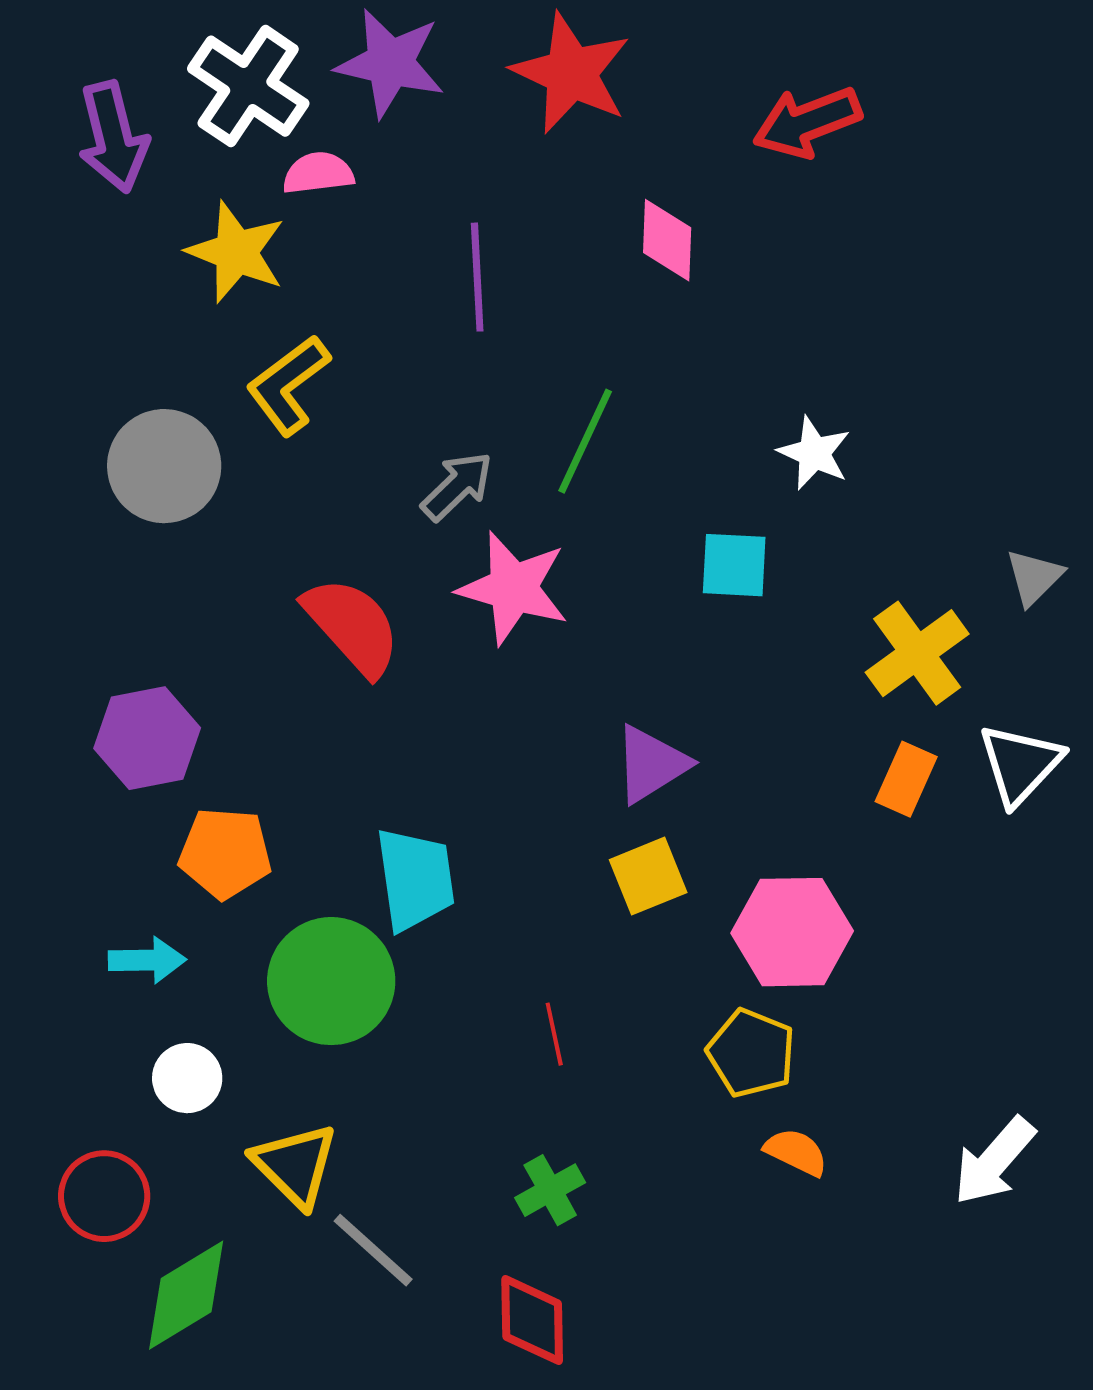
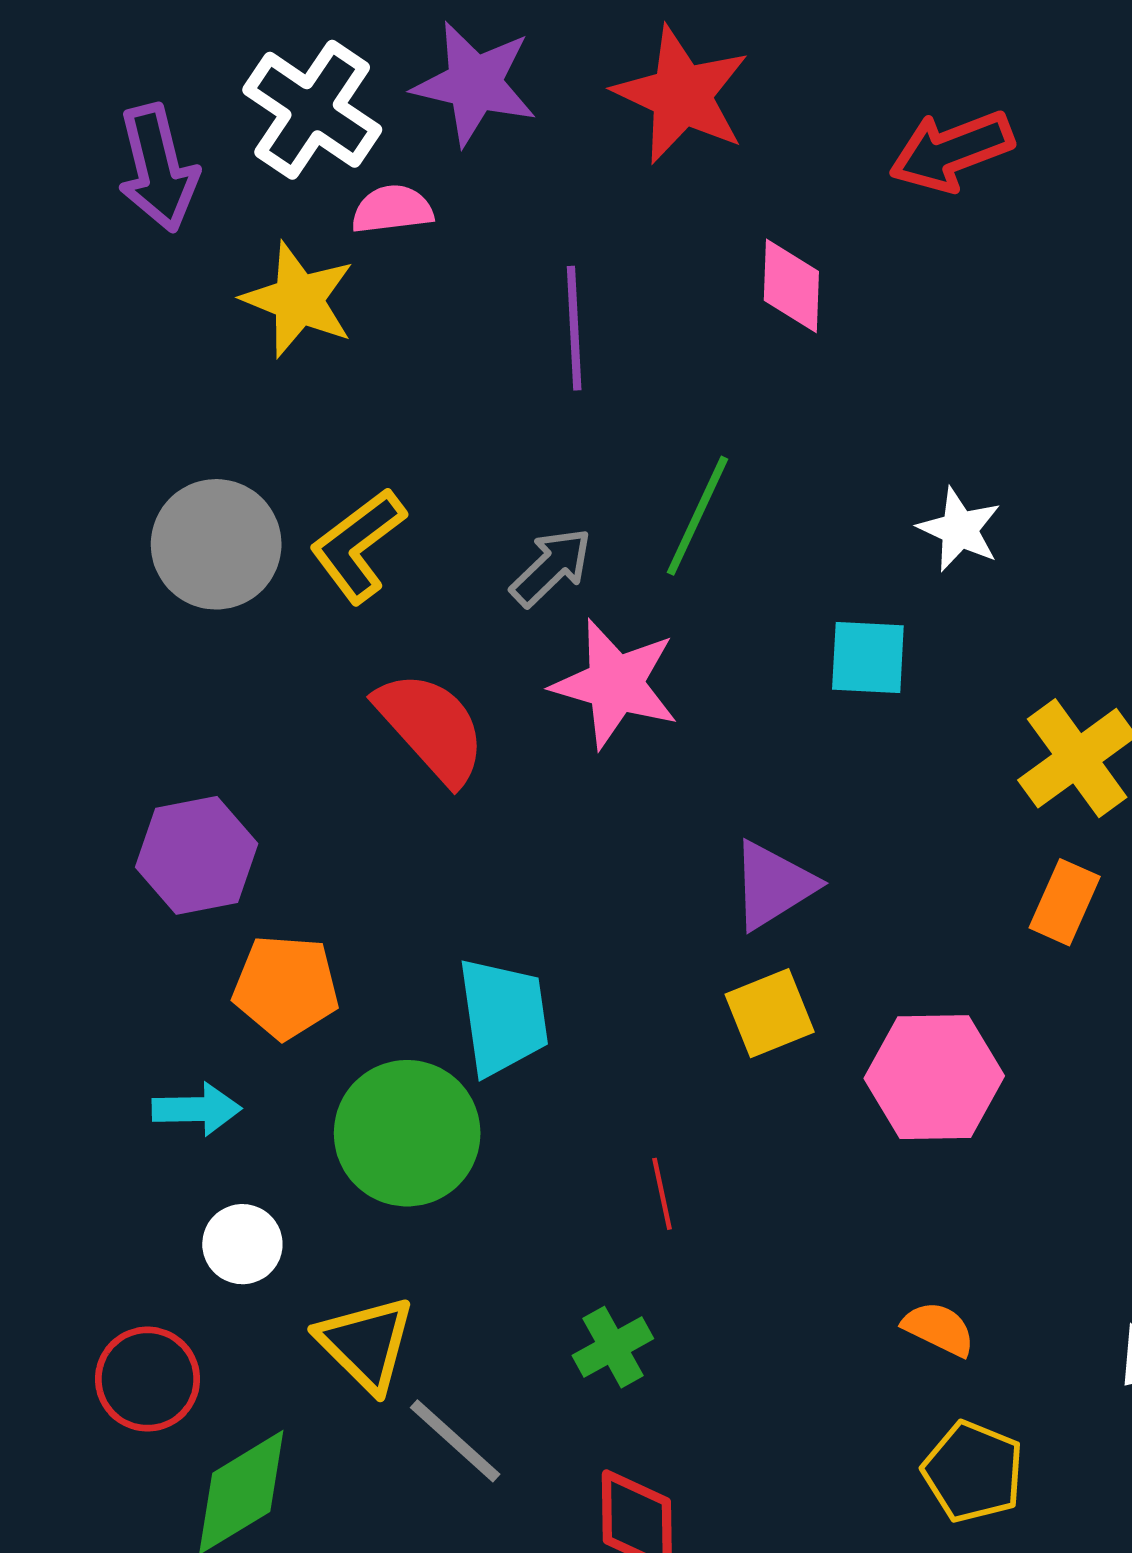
yellow L-shape: (288, 385) -> (358, 545), moved
yellow pentagon: (751, 1053) -> (973, 1472), moved
green cross: (550, 1190) -> (613, 1347), moved

